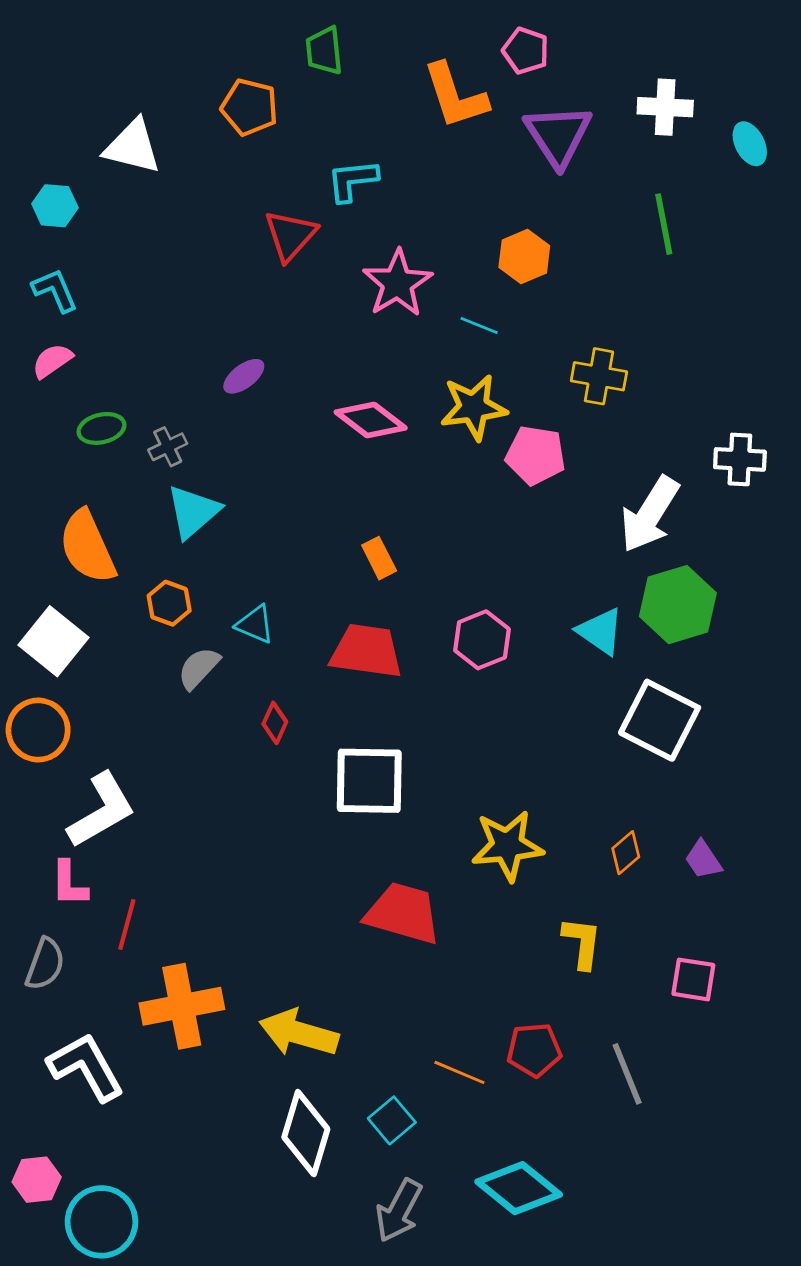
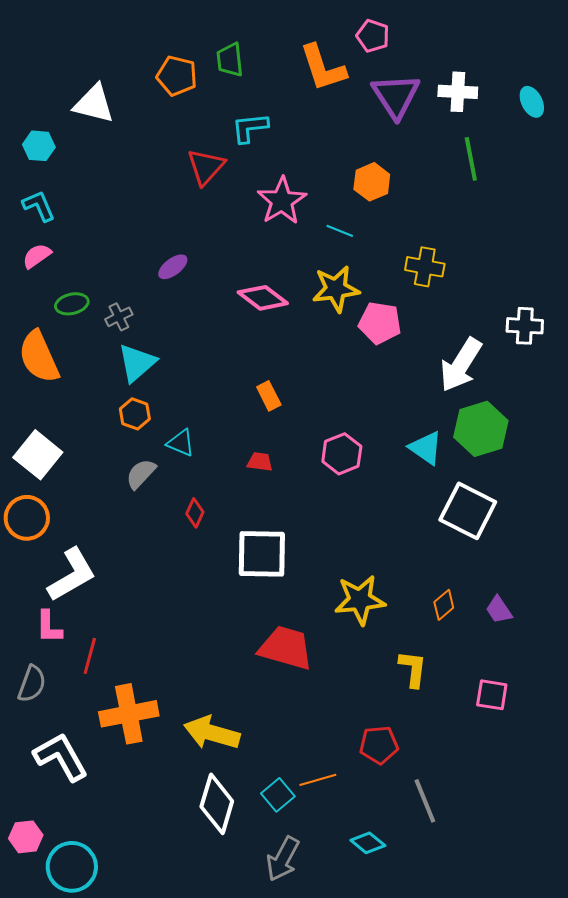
green trapezoid: (324, 51) -> (230, 60), moved
white cross: (665, 107) -> (458, 92), moved
orange semicircle: (87, 547) -> (39, 357), moved
orange hexagon: (169, 603) -> (135, 414), moved
red trapezoid: (366, 651) -> (260, 462), size x0.5
orange line: (459, 1072) -> (318, 780), moved, turned -39
gray line: (627, 1074) -> (425, 801), moved
cyan diamond: (519, 1188) -> (368, 843), size x0.6

